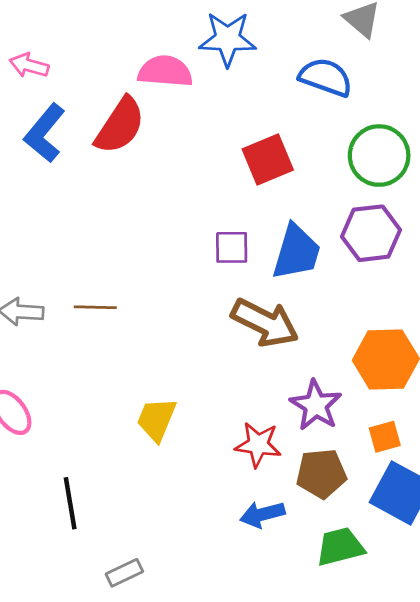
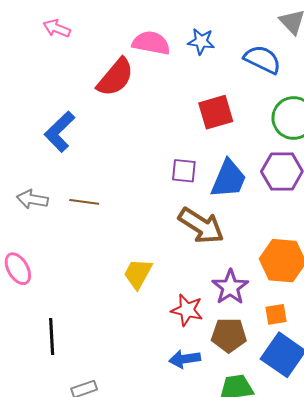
blue star: (228, 39) -> (201, 41), moved, size x0.7
blue L-shape: (45, 133) -> (60, 132), moved
yellow trapezoid: (156, 419) -> (138, 274), moved

